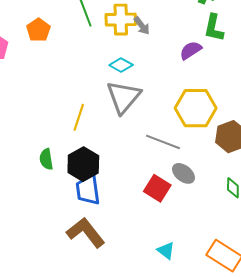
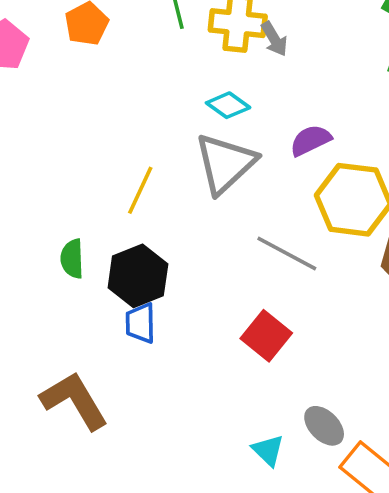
purple semicircle: (191, 50) -> (310, 140), moved
gray ellipse: (184, 173) -> (324, 426), moved
blue trapezoid: (88, 190) -> (140, 323), size x0.7
brown L-shape: (86, 232) -> (74, 401), moved

